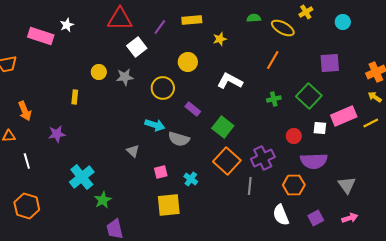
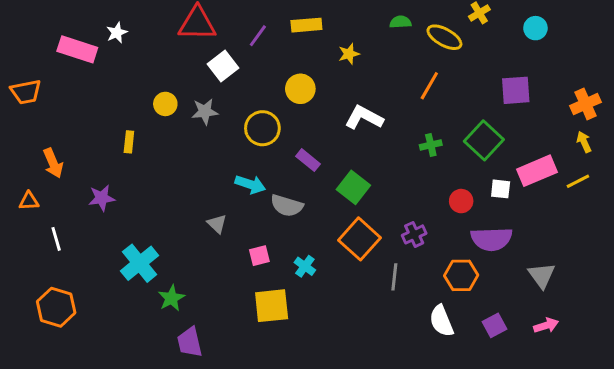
yellow arrow: (375, 97) -> (584, 142), turned 32
purple cross: (263, 158) -> (414, 234), size x0.7

